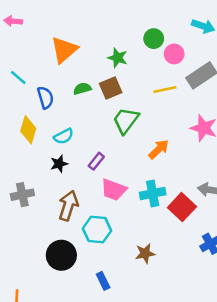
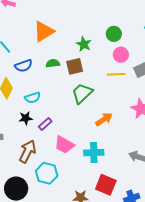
pink circle: (174, 54) -> (121, 55), moved
blue semicircle: (45, 98) -> (23, 66), turned 78
purple rectangle: (96, 161) -> (45, 124), moved
red square: (182, 207) -> (106, 185), moved, turned -30

